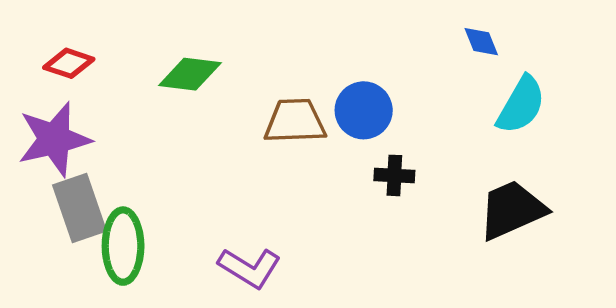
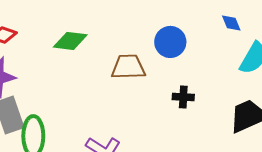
blue circle: (364, 110) -> (170, 42), moved

